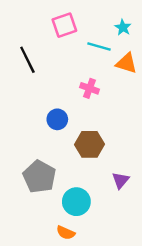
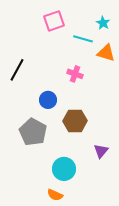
black line: (27, 60) -> (17, 70), moved, turned 55
gray pentagon: (39, 177) -> (33, 132), moved

